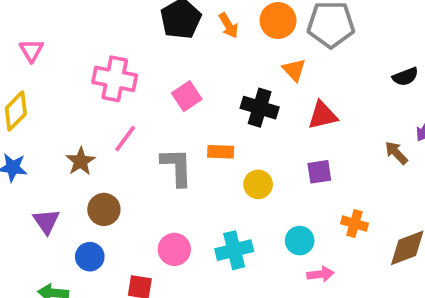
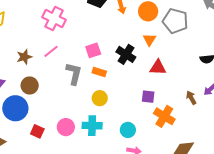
pink square: (187, 96) -> (93, 50), moved
yellow circle: (258, 184) -> (100, 98), moved
orange cross: (354, 224) -> (164, 116), moved, size x1.5
pink circle: (174, 249) -> (66, 127), moved
blue circle: (90, 257) -> (15, 108), size x1.6

